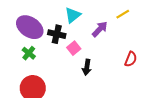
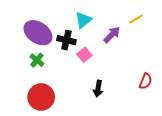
red semicircle: (131, 59) -> (146, 81), moved
black arrow: (87, 67) -> (98, 89), moved

